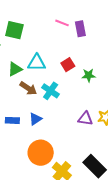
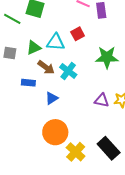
red square: (68, 65) -> (78, 34), moved
green star: (89, 75) -> (107, 57), size x1.6
blue rectangle: (12, 120) -> (28, 83), moved

